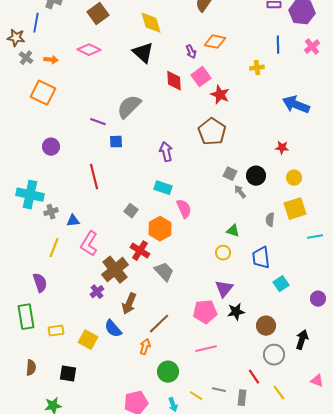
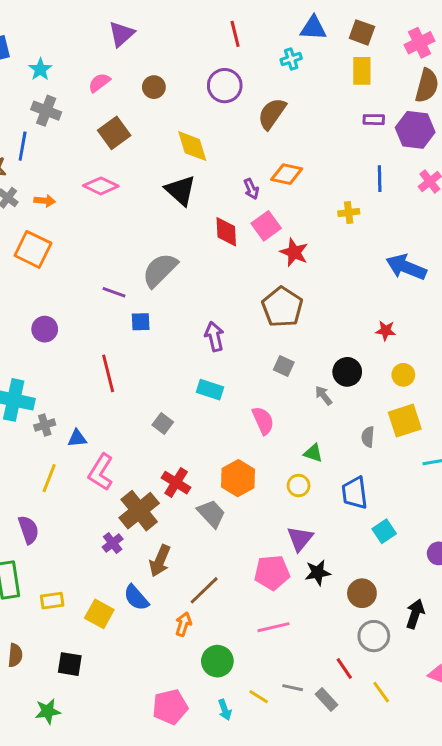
gray square: (230, 174) -> (284, 366), moved
pink semicircle: (184, 209) -> (263, 421), moved
orange hexagon: (160, 229) -> (238, 478), moved
gray rectangle: (242, 398) -> (327, 699), turned -49

